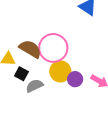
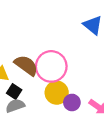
gray semicircle: (34, 86) -> (15, 106), moved

